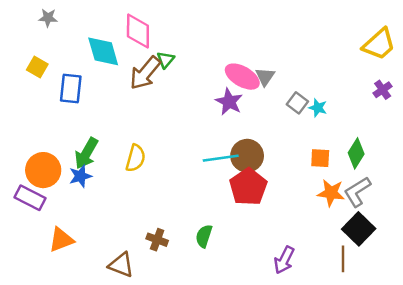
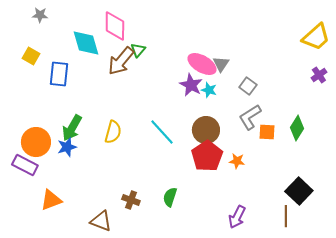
cyan star: (318, 108) -> (209, 90), moved
cyan line: (221, 158) -> (162, 132), moved, turned 56
gray L-shape: (357, 192) -> (250, 117), moved
orange star: (331, 193) -> (237, 161), moved, size x0.7

